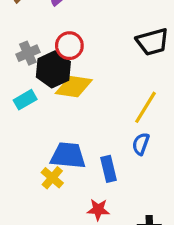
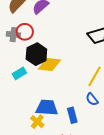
red circle: (69, 46) -> (25, 32), moved
gray cross: (28, 53) -> (13, 35), moved, turned 32
blue semicircle: (141, 144) -> (92, 99), turned -56

